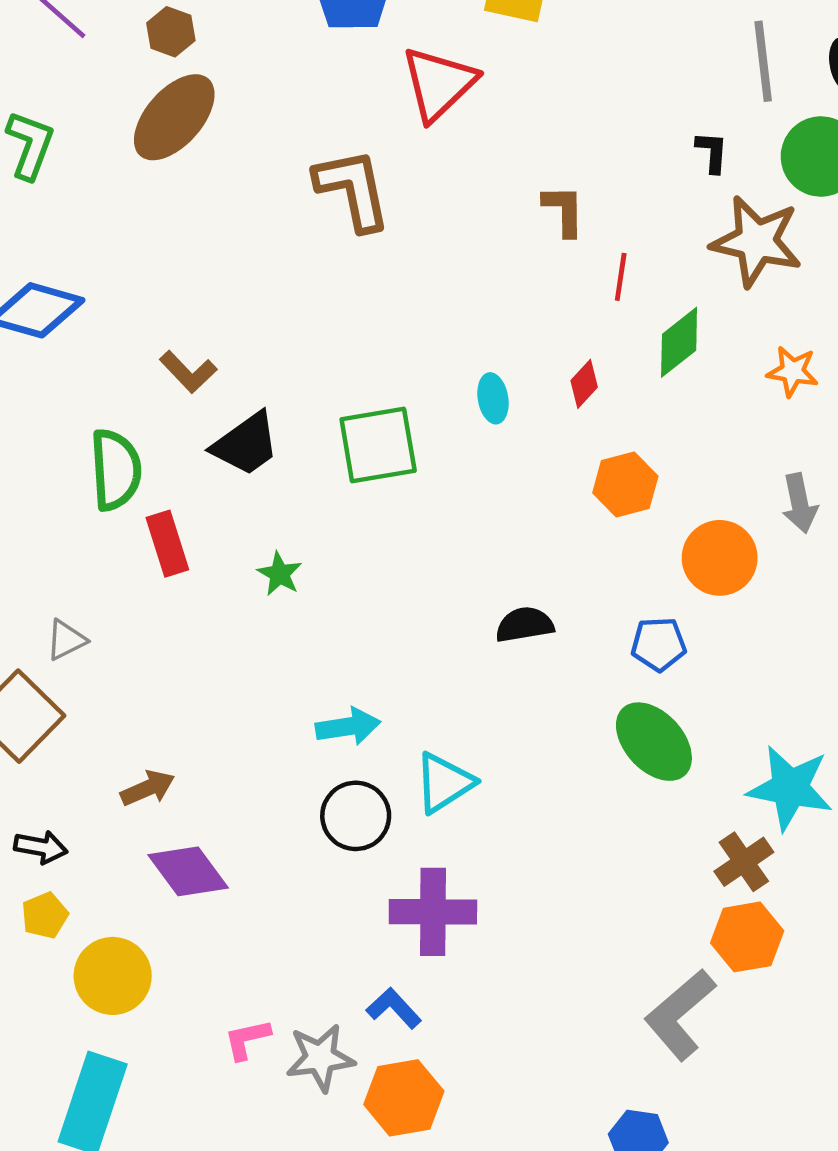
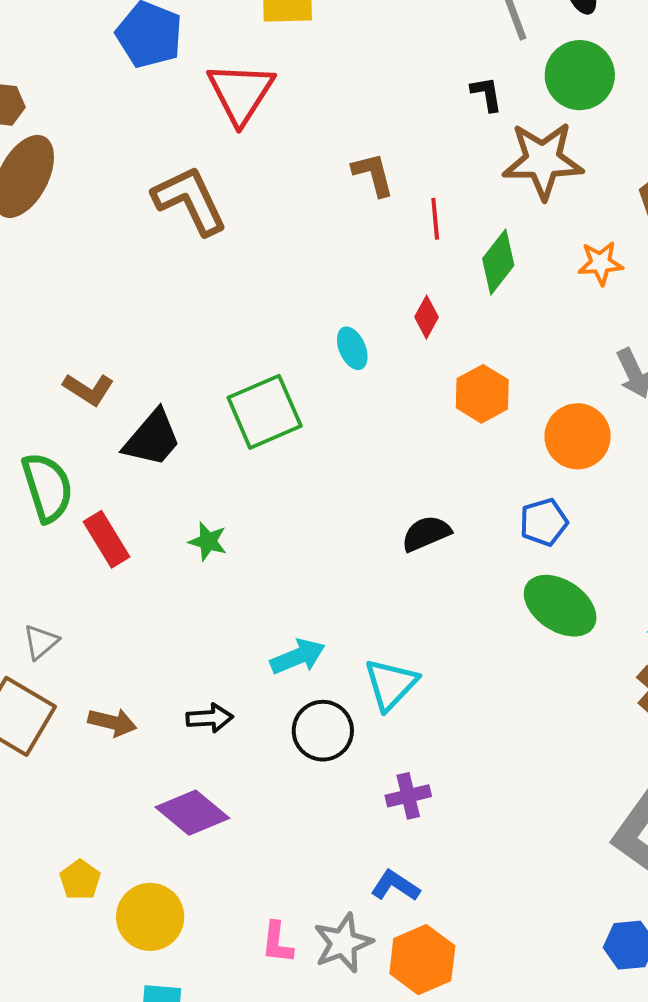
brown arrow: (148, 788) -> (112, 722), moved, turned 51
black arrow: (41, 847) -> (210, 718), moved
purple cross: (433, 912) -> (408, 796), size x0.6
pink L-shape: (247, 1039) -> (277, 943), turned -57

